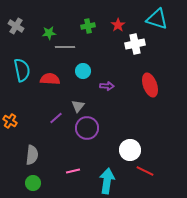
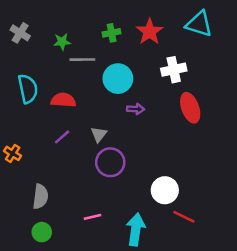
red star: (118, 25) -> (150, 32), size x1.5
white cross: (135, 44) -> (174, 70), moved
cyan circle: (83, 71) -> (118, 79), moved, size x1.5
purple line: (56, 118) -> (62, 137), moved

